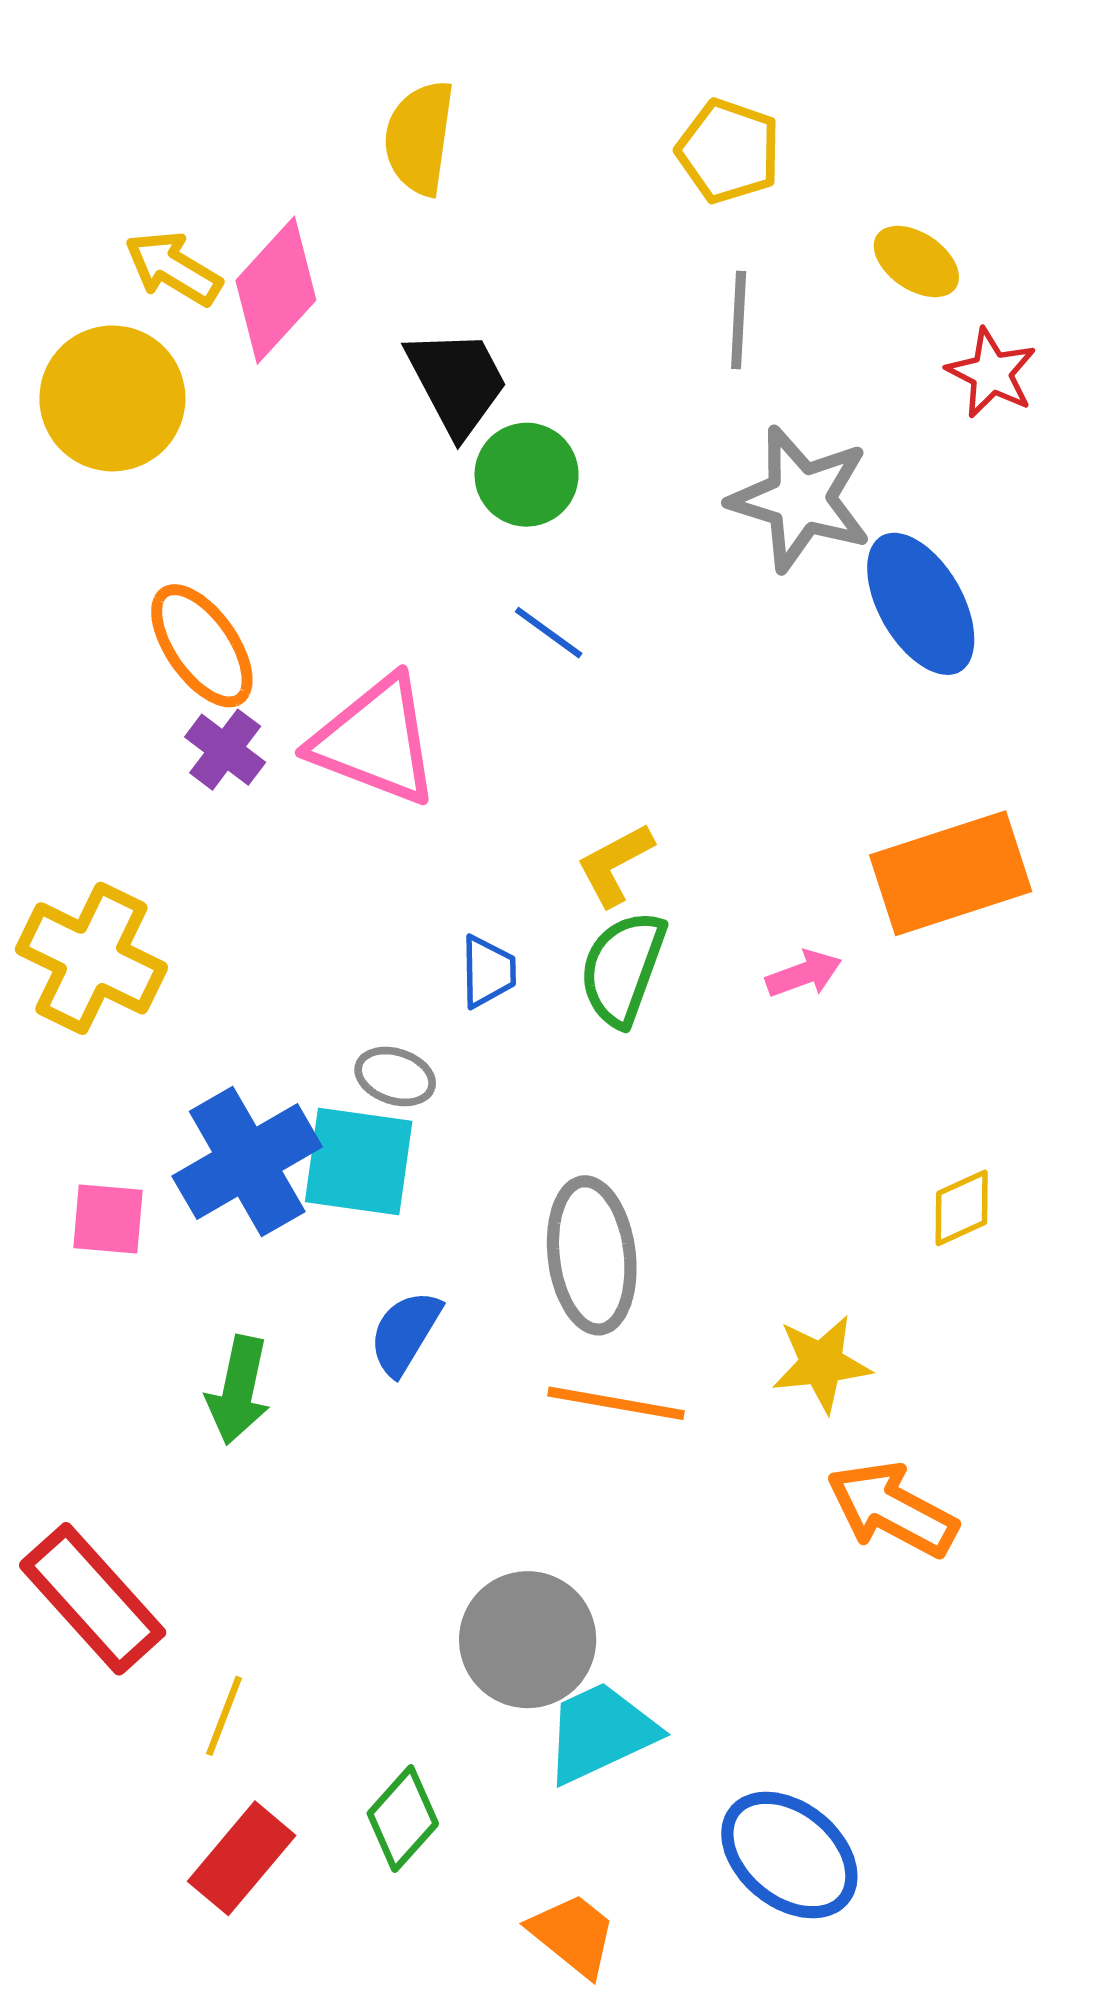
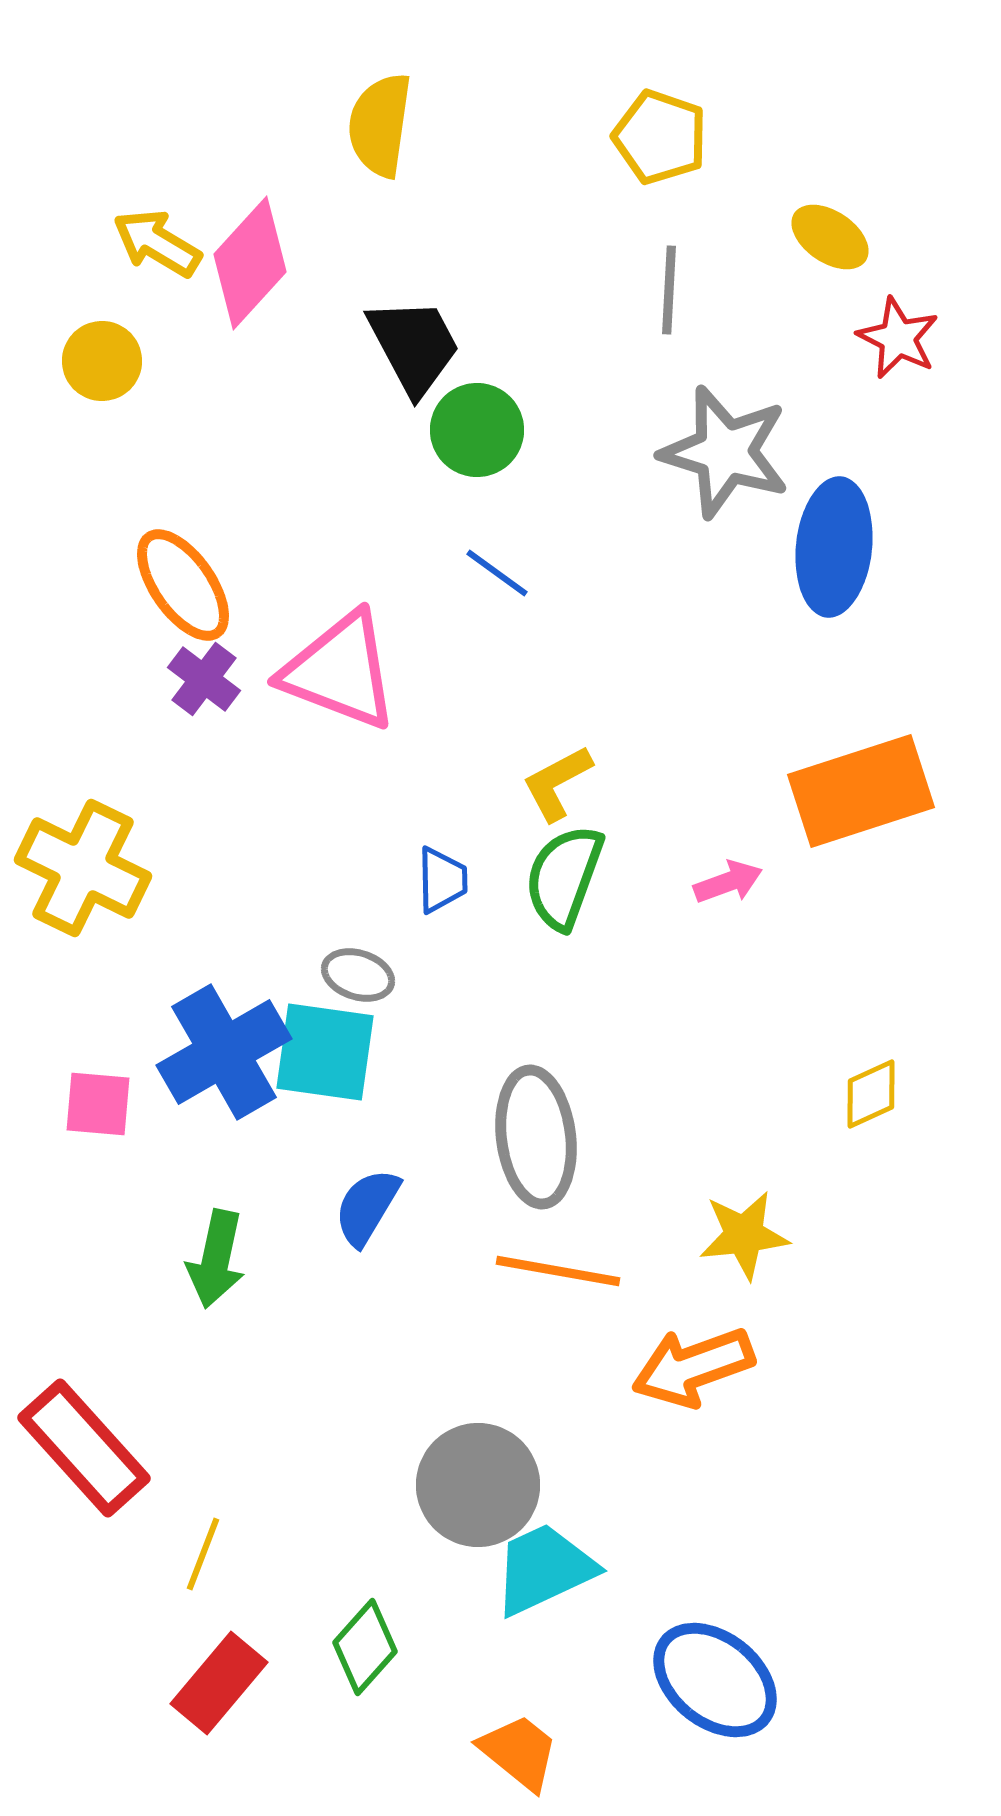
yellow circle: (112, 398) -> (102, 361), size x0.6
blue ellipse: (921, 604) -> (834, 547), turned 36
orange arrow: (892, 1509) -> (693, 1367), moved, turned -48

